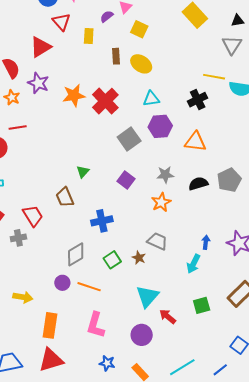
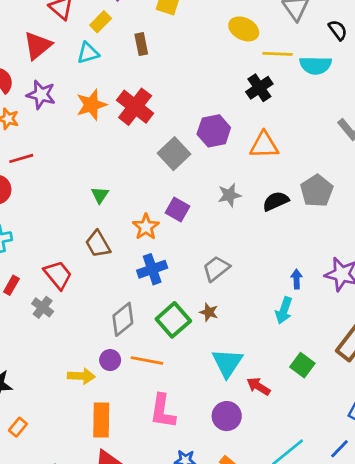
yellow rectangle: (89, 36) -> (101, 22), turned 49
yellow ellipse: (141, 64) -> (244, 29), moved
cyan triangle: (151, 99) -> (88, 53), moved
green triangle: (83, 172) -> (100, 195), moved
orange star: (161, 202) -> (146, 227), moved
gray cross: (18, 238) -> (43, 307), turned -35
gray trapezoid: (157, 241) -> (216, 269), moved, turned -55
green square: (112, 260) -> (173, 320), size x1.4
yellow arrow: (23, 297) -> (81, 376), moved
green square: (202, 305) -> (302, 365), turned -30

